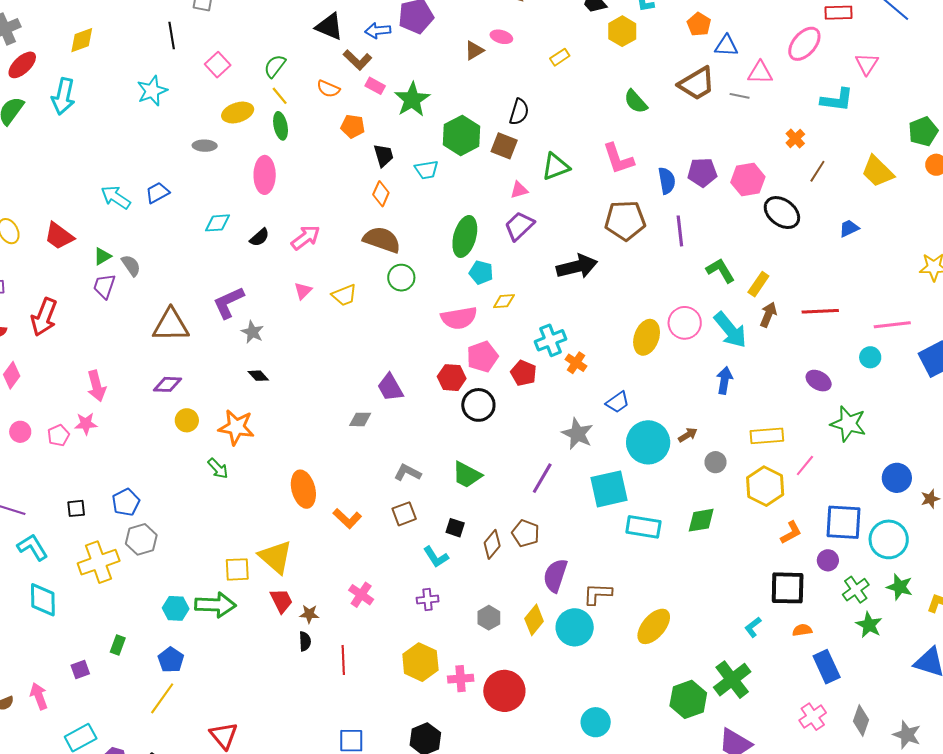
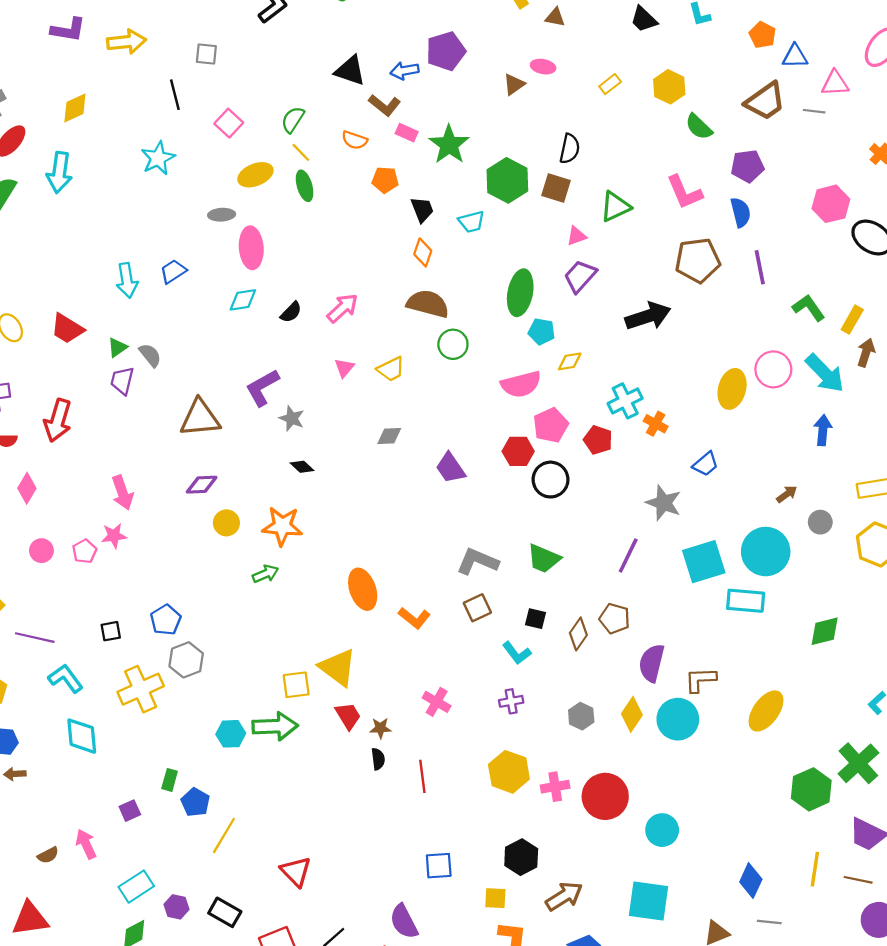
yellow hexagon: (622, 31) -> (669, 87), moved
purple pentagon: (702, 172) -> (747, 166), moved
pink ellipse: (265, 175) -> (251, 248), moved
cyan arrow: (116, 197) -> (127, 280), turned -128
gray diamond: (360, 419) -> (389, 436), moved
cyan circle: (648, 442) -> (766, 552), moved
green arrow: (218, 468) -> (265, 574), turned -65
gray L-shape: (408, 473) -> (477, 561), size x1.4
green diamond: (701, 520) -> (825, 631), moved
blue pentagon: (171, 660) -> (195, 802), moved
cyan circle: (596, 722) -> (662, 830), moved

